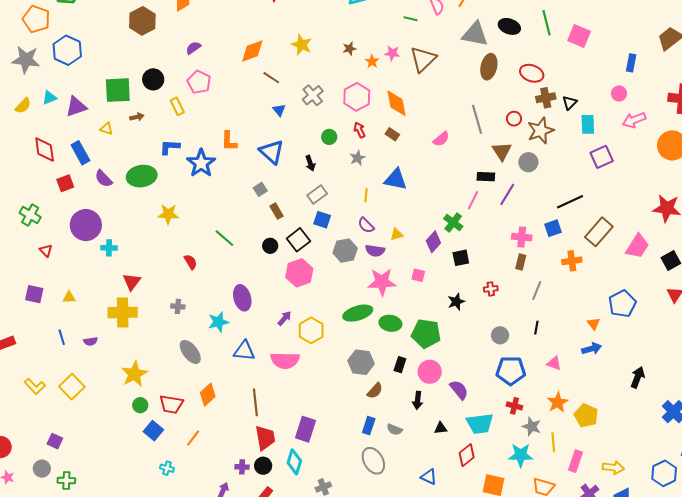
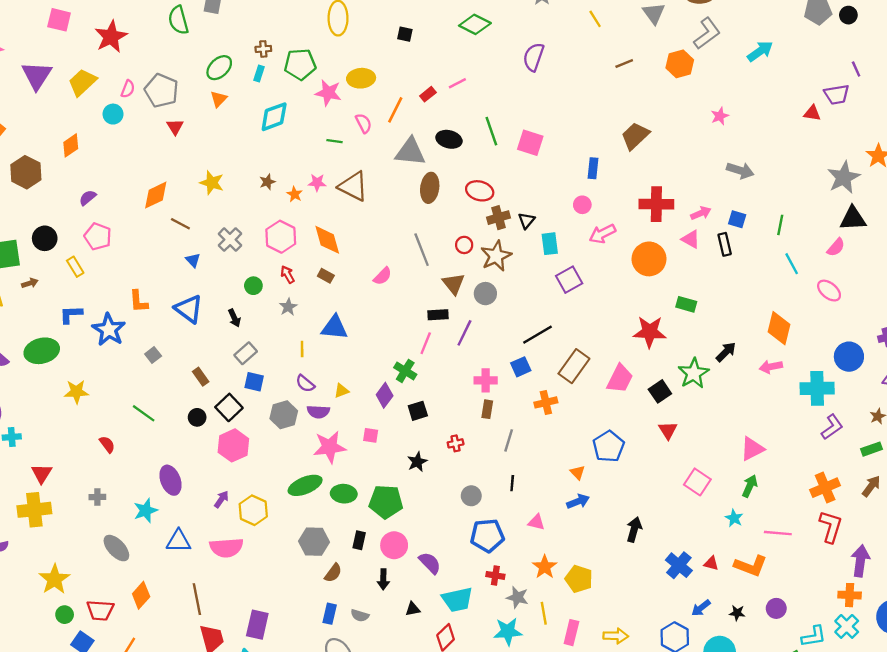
brown triangle: (423, 59) -> (353, 186), turned -44
gray square: (260, 189) -> (153, 355), moved

